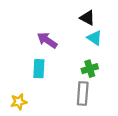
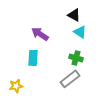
green cross: (90, 69) -> (76, 58), turned 32
gray rectangle: (83, 93) -> (70, 79), turned 48

